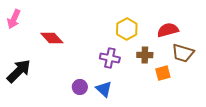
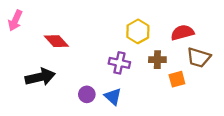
black arrow: (19, 71) -> (40, 77), moved, turned 32

